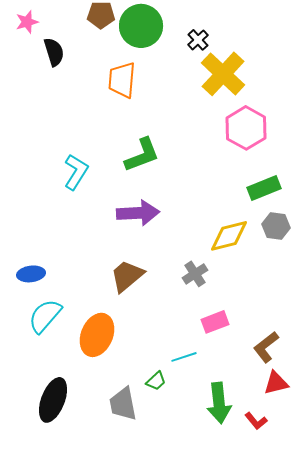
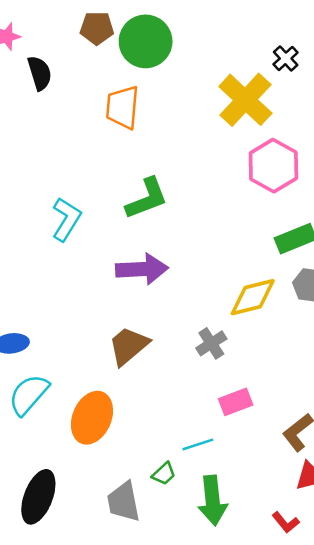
black cross: (198, 40) -> (286, 58), moved
green arrow: (219, 403) -> (213, 500), moved

